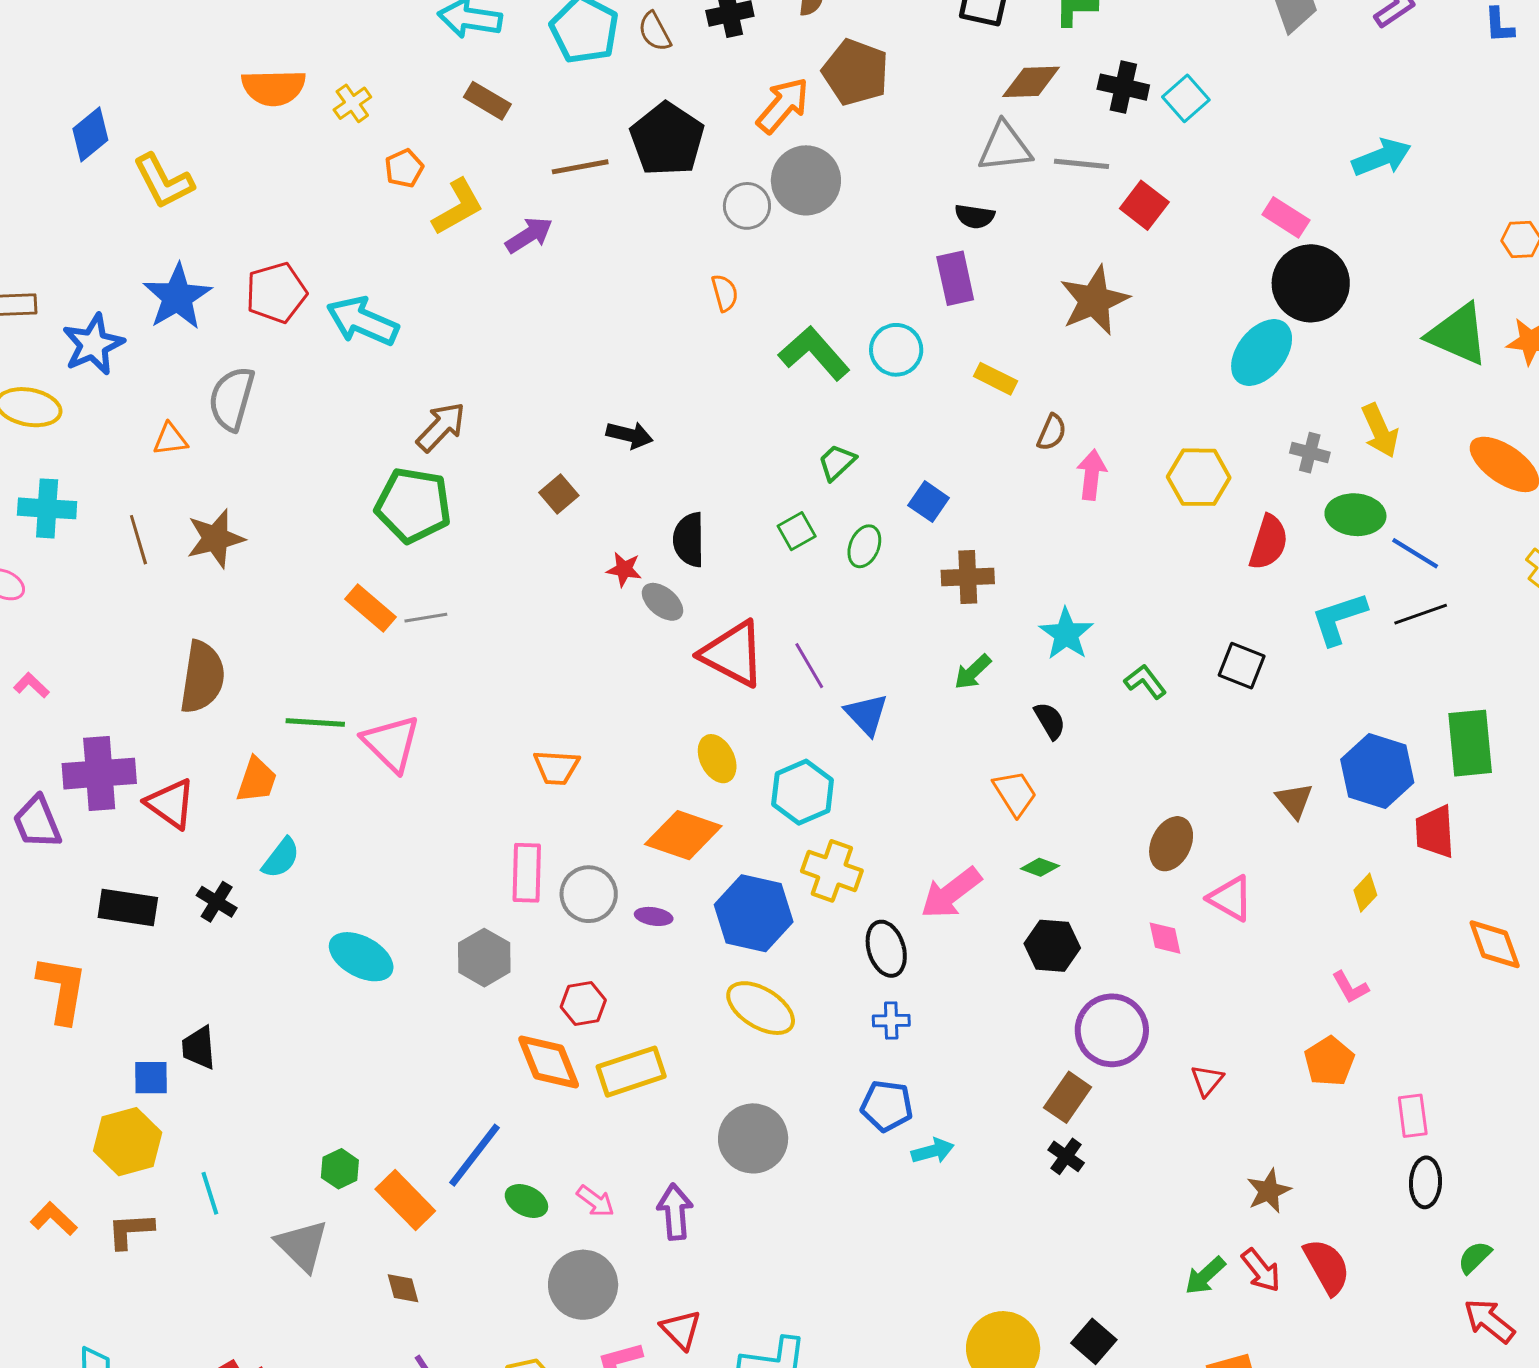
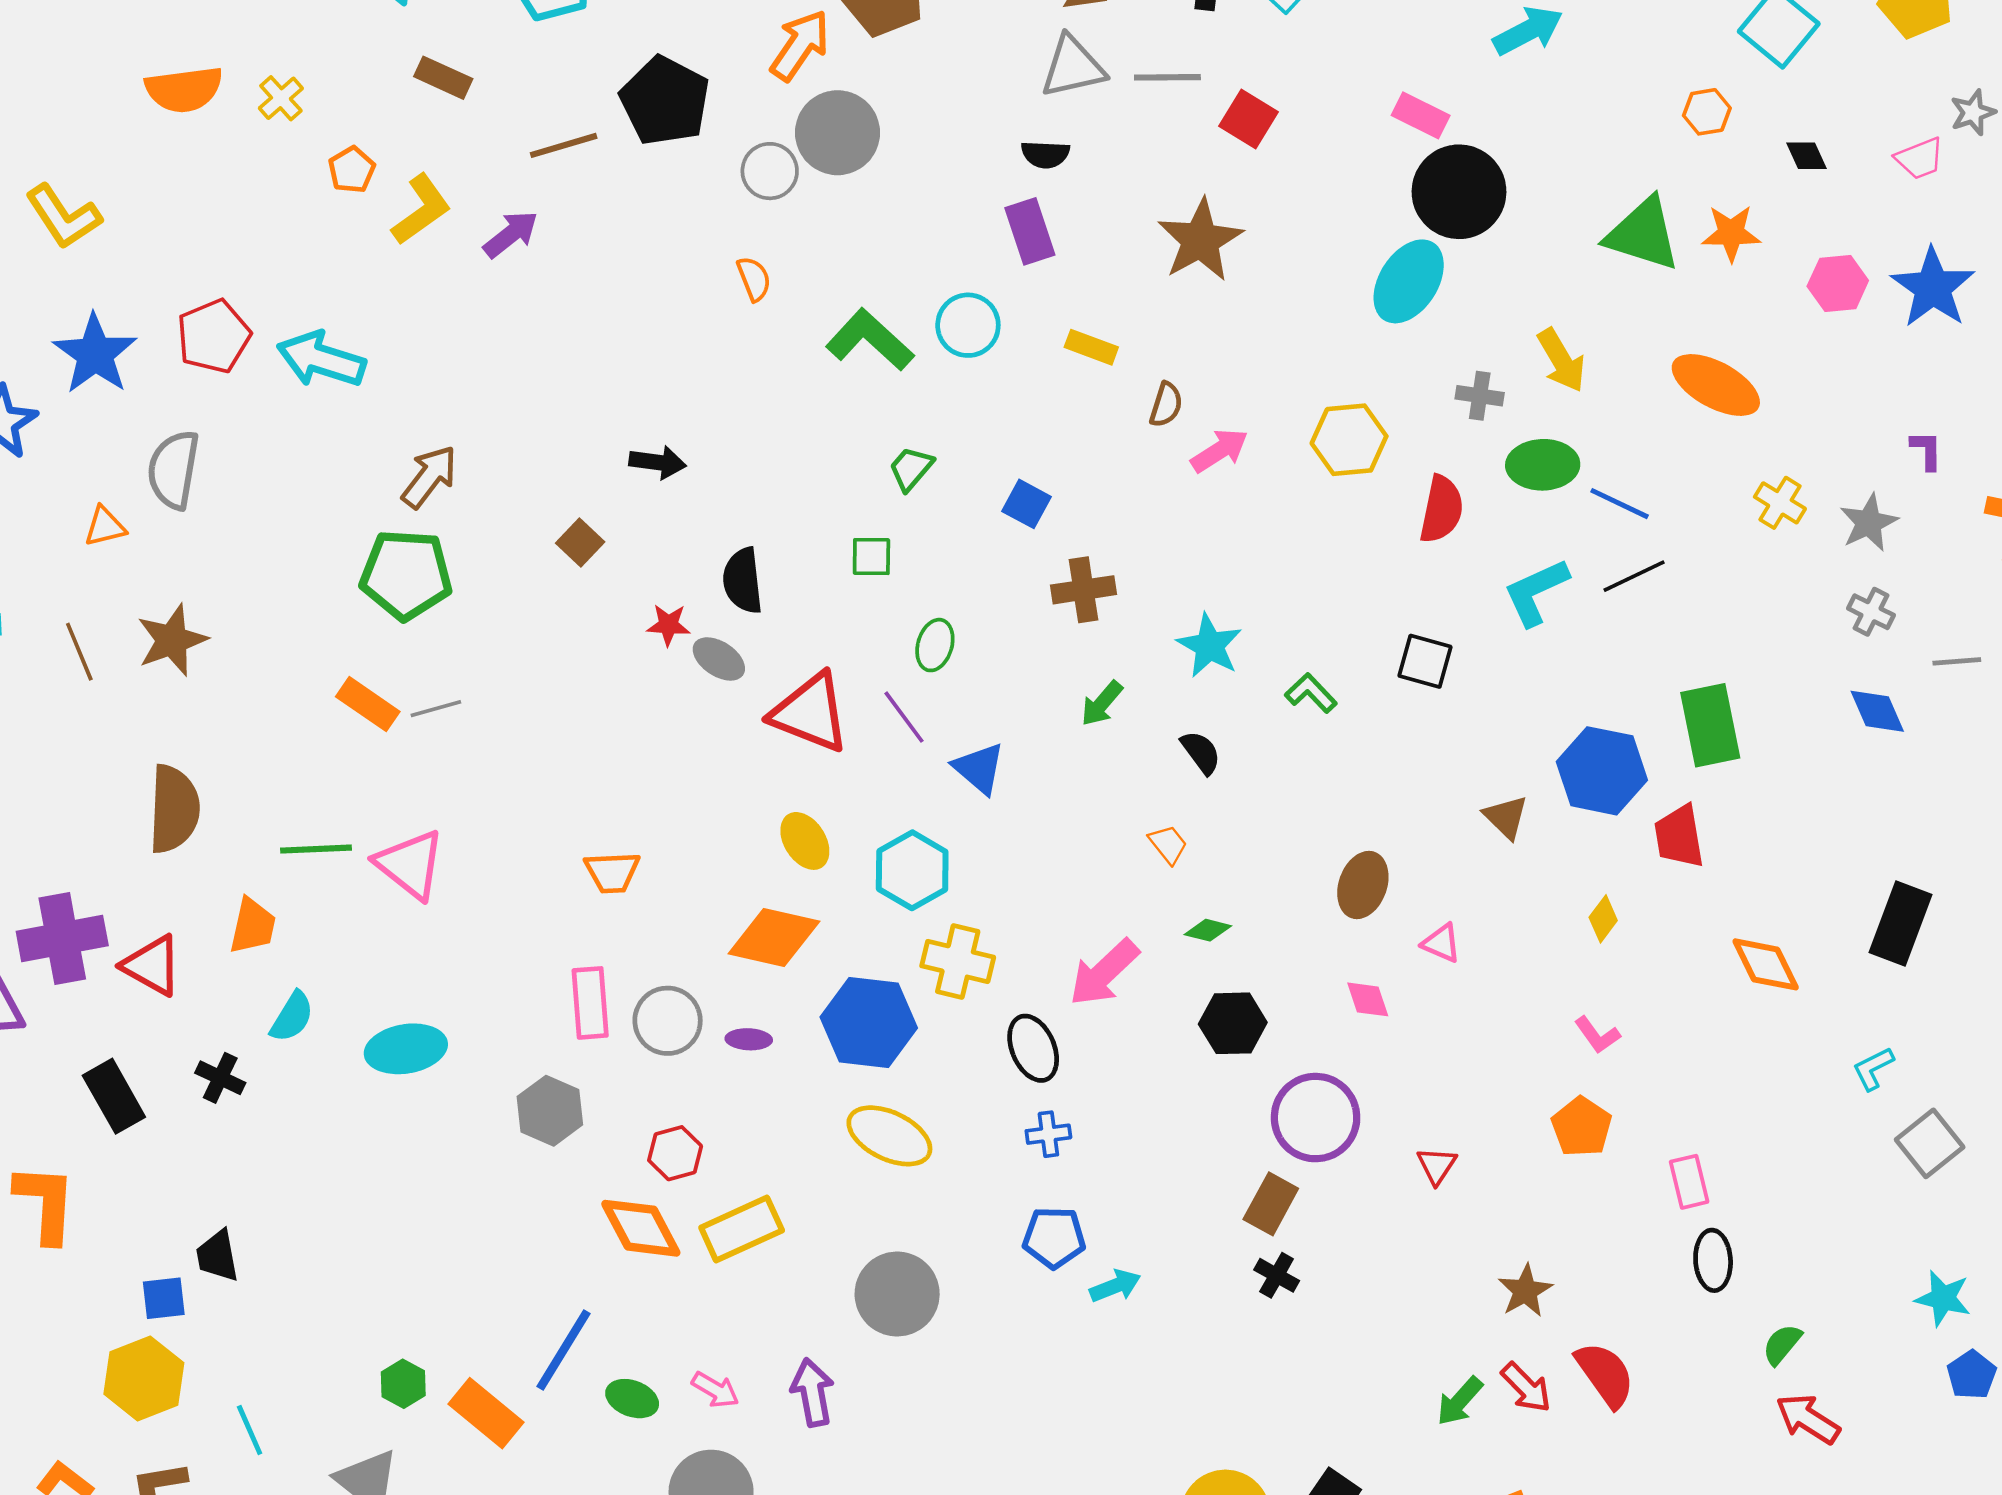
pink arrow: (1092, 475) -> (1220, 451), turned 57
green square: (797, 531) -> (871, 557), turned 36
green ellipse: (864, 546) -> (935, 645), moved
orange trapezoid: (1015, 793) -> (1168, 844), size x0.7
pink triangle: (1230, 898) -> (1441, 943), size x0.7
black rectangle: (128, 907) -> (114, 1096), turned 58
cyan ellipse: (361, 957) -> (406, 1049), moved, turned -32

